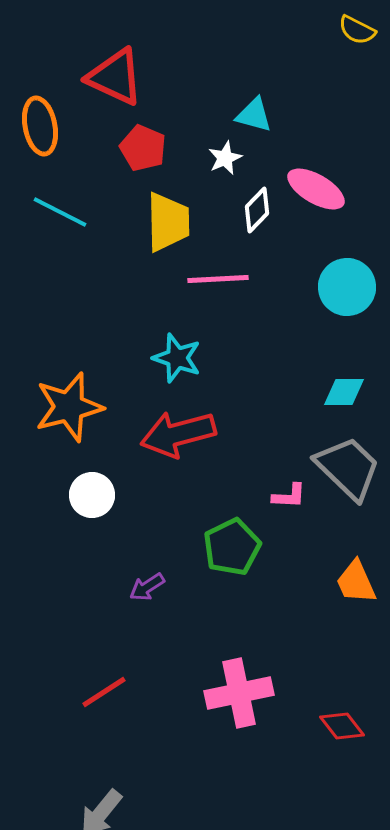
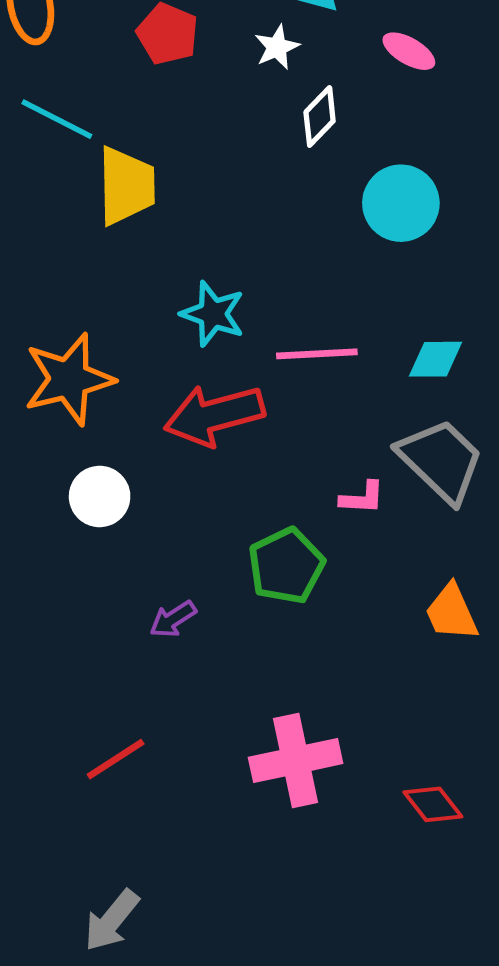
pink ellipse: (316, 189) -> (409, 51), moved, size x0.7
yellow trapezoid: (168, 222) -> (126, 186), moved
pink line: (218, 279) -> (317, 354), moved
cyan circle: (347, 287) -> (401, 203), moved

